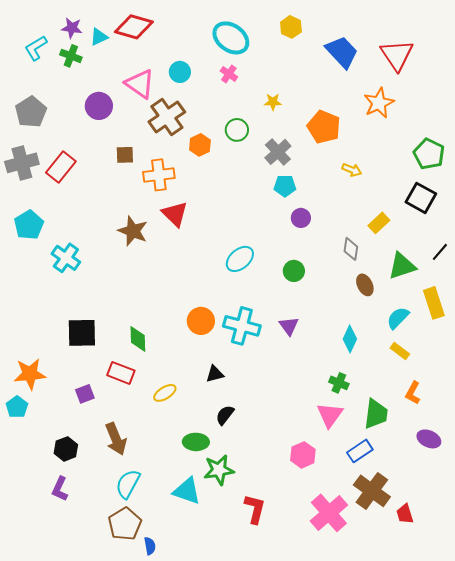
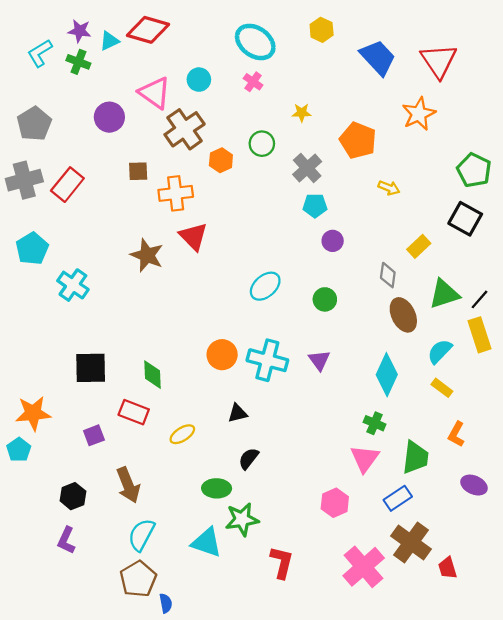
black line: (440, 252) -> (480, 299), moved
brown ellipse: (365, 285) -> (403, 315), size x1.4
cyan diamond: (350, 339) -> (387, 375), size x1.4

